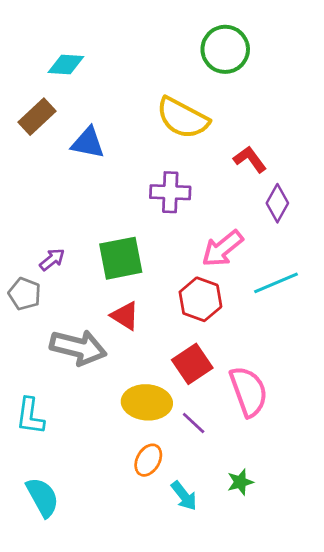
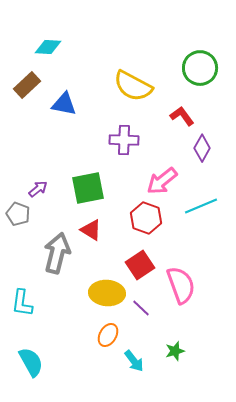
green circle: (225, 49) -> (200, 68), moved
gray arrow: (78, 347) -> (57, 253), turned -90

